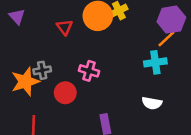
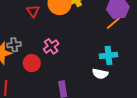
cyan cross: (155, 62) -> (108, 55), moved
pink cross: (89, 71) -> (51, 46), turned 35

